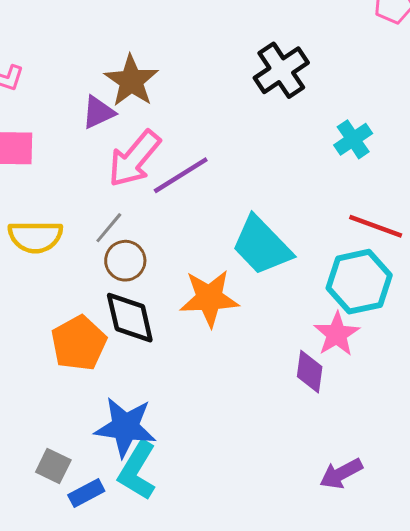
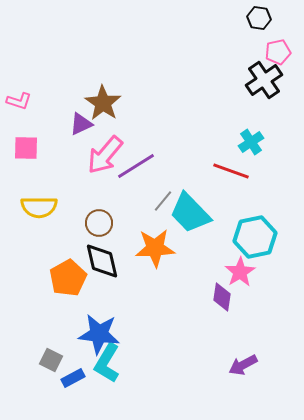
black cross: (281, 70) -> (264, 80), moved
red line: (376, 226) -> (231, 171), moved
gray line: (109, 228) -> (163, 201), moved

